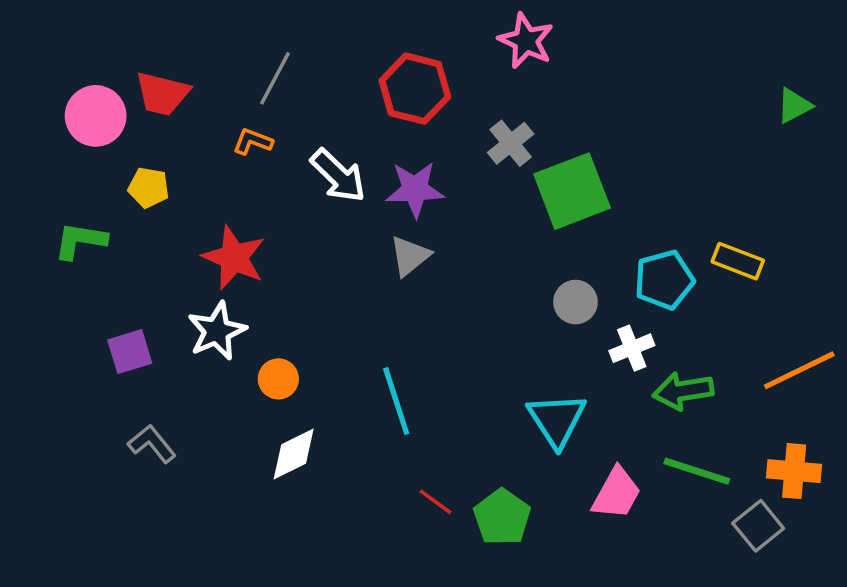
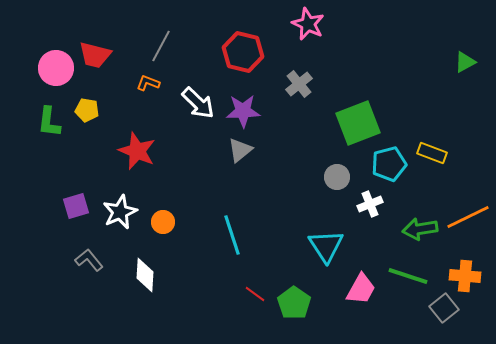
green square: (572, 191) -> (358, 123), moved
green L-shape: (80, 241) -> (49, 122), moved, turned -92
white star: (217, 331) -> (120, 212), moved
green arrow: (683, 391) -> (420, 229), moved
white diamond: (294, 454) -> (145, 275), moved, turned -60

